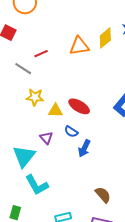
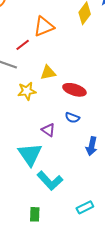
orange triangle: (79, 46) -> (44, 26), moved
yellow triangle: (55, 111) -> (48, 73), moved
blue arrow: (84, 148) -> (92, 146), moved

